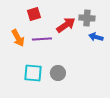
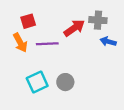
red square: (34, 14) -> (28, 21), moved
cyan square: (33, 73) -> (37, 82), turned -30

